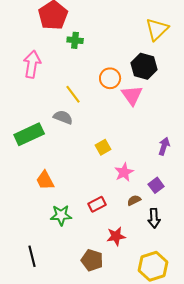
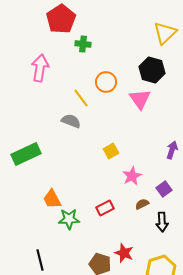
orange circle: (110, 78) -> (106, 82), moved
green rectangle: (29, 134) -> (26, 154), moved
orange trapezoid: (45, 180) -> (52, 199), moved
red star: (116, 236) -> (124, 253), moved, turned 30

